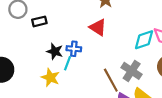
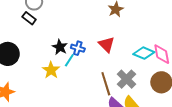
black rectangle: (39, 21) -> (29, 18), moved, turned 40
red triangle: (98, 27) -> (106, 45), moved
cyan diamond: (144, 40) -> (144, 53), turned 30

